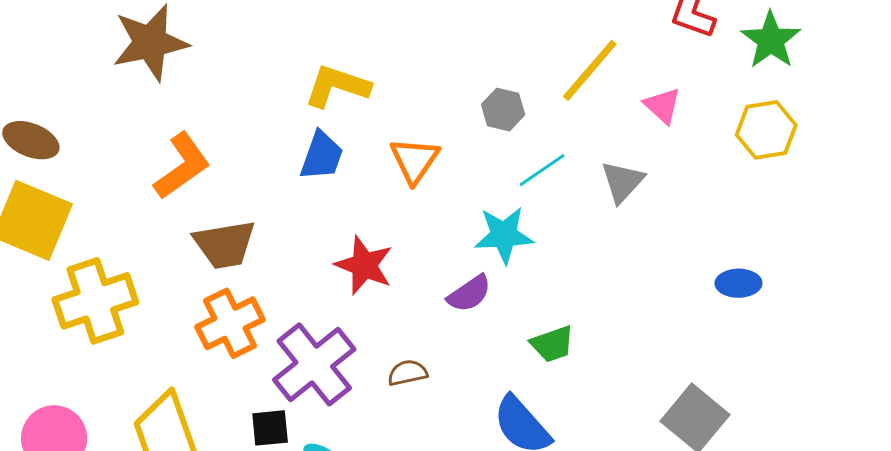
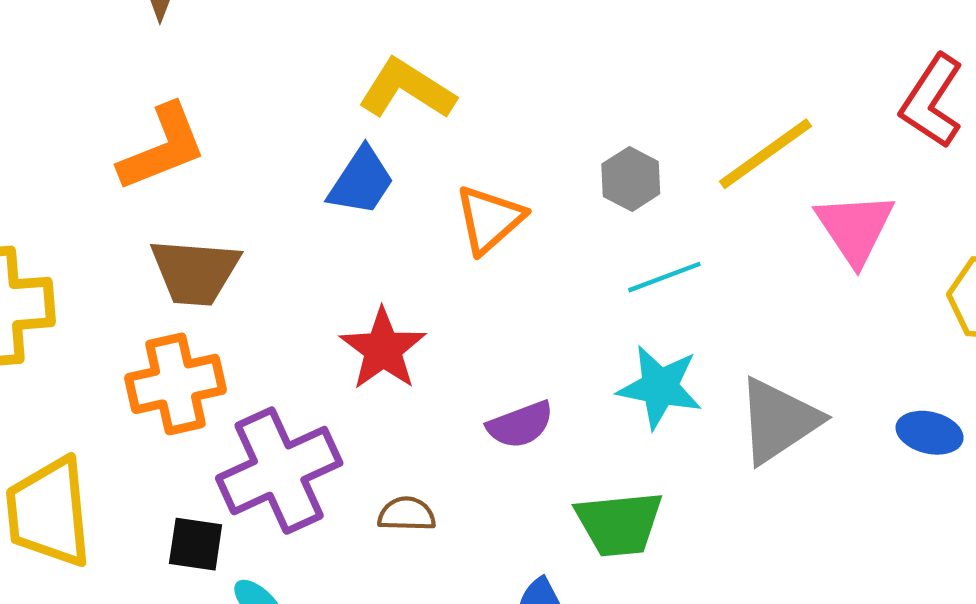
pink triangle: (662, 106) -> (855, 228), size x1.5
gray triangle: (622, 182) -> (778, 421), moved, size x1.4
cyan star: (504, 235) -> (660, 387), moved
blue ellipse: (738, 283) -> (930, 433), moved
green trapezoid: (552, 344) -> (619, 524), size x1.4

